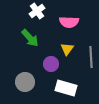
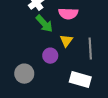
green arrow: (30, 38) -> (44, 24), moved
white rectangle: (66, 88) -> (80, 80), moved

